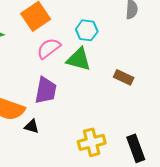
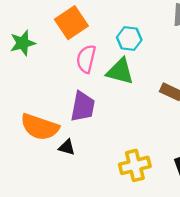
pink semicircle: (49, 48) -> (86, 59), turned -40

